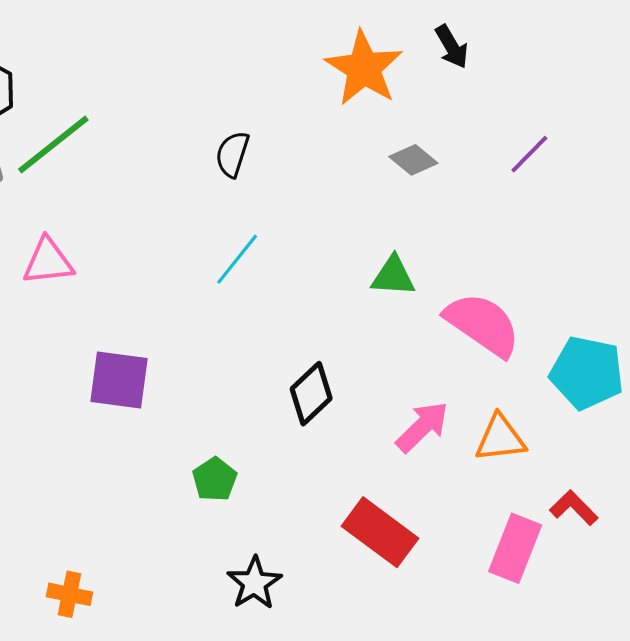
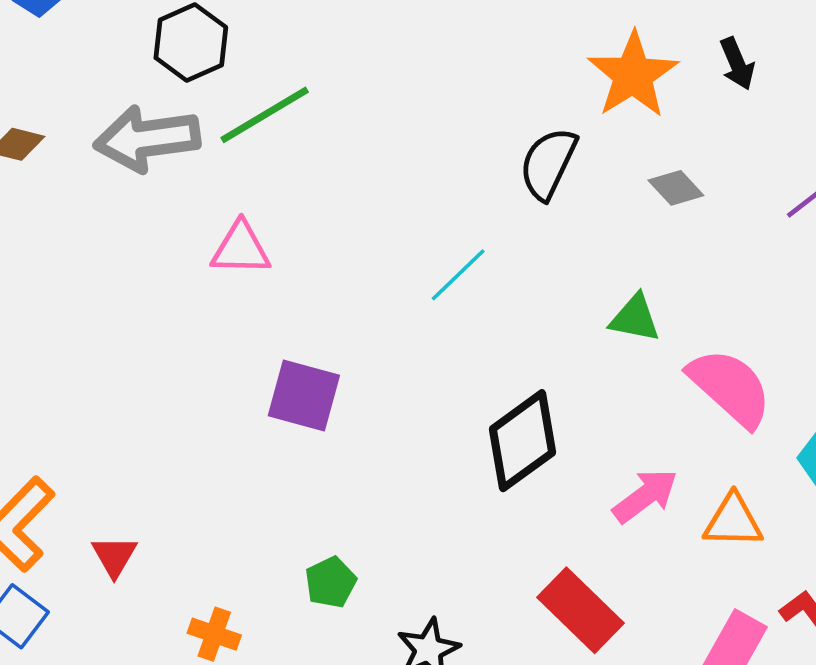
black semicircle: (232, 154) -> (548, 164), moved, size x1.4
black diamond: (311, 394) -> (523, 441), size x1.4
green pentagon: (215, 479) -> (331, 582), moved

